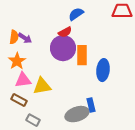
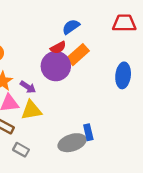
purple arrow: (25, 38) -> (28, 87), moved
orange rectangle: (82, 55) -> (78, 55), moved, turned 48
blue ellipse: (103, 70) -> (123, 75), moved

